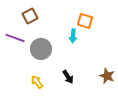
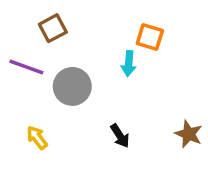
yellow arrow: (37, 82) -> (37, 138), moved

